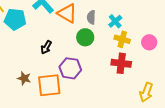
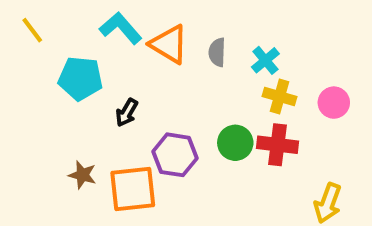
cyan pentagon: (15, 19) -> (80, 78), moved
green circle: (85, 37) -> (235, 143), moved

